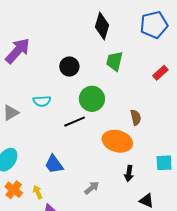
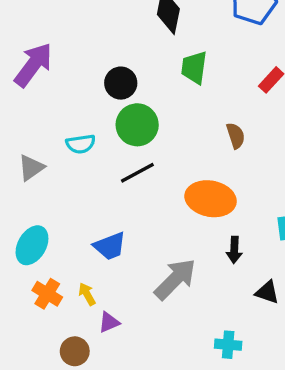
green circle: (92, 99) -> (137, 125), moved
brown semicircle: (136, 117) -> (236, 136), moved
blue trapezoid: (54, 164) -> (110, 246), turned -70
gray arrow: (92, 188) -> (175, 279), size x1.8

